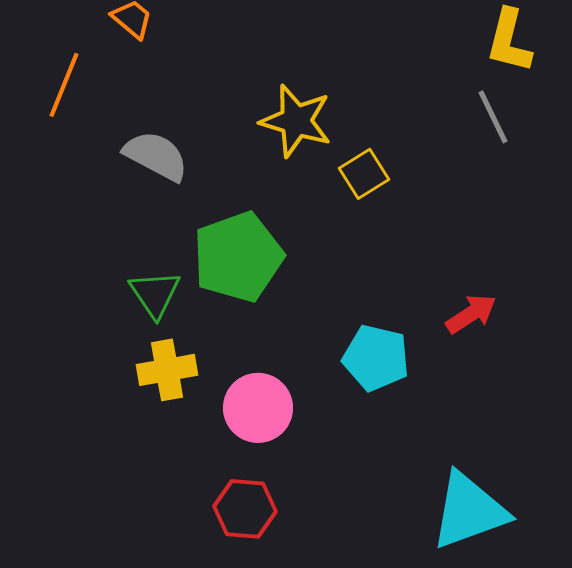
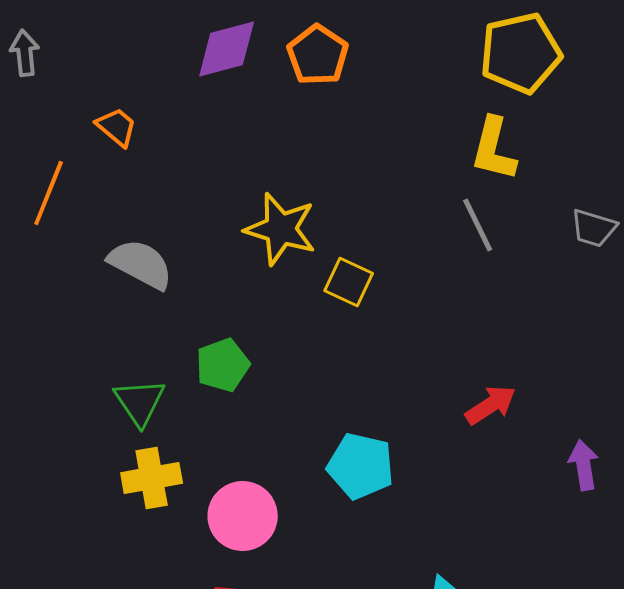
yellow square: (364, 174) -> (349, 282), turned -33
green pentagon: (238, 257) -> (223, 365), size x0.6
red arrow: (471, 314) -> (491, 405), moved

